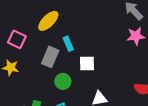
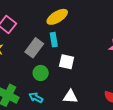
yellow ellipse: (48, 21) -> (57, 17), moved

